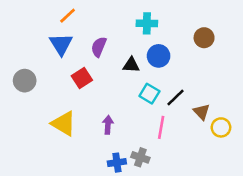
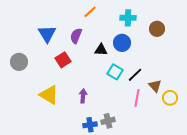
orange line: (68, 16) -> (90, 12), moved
cyan cross: (147, 23) -> (128, 18), moved
pink line: (161, 127) -> (137, 98), moved
gray cross: (140, 157) -> (108, 121), turned -32

